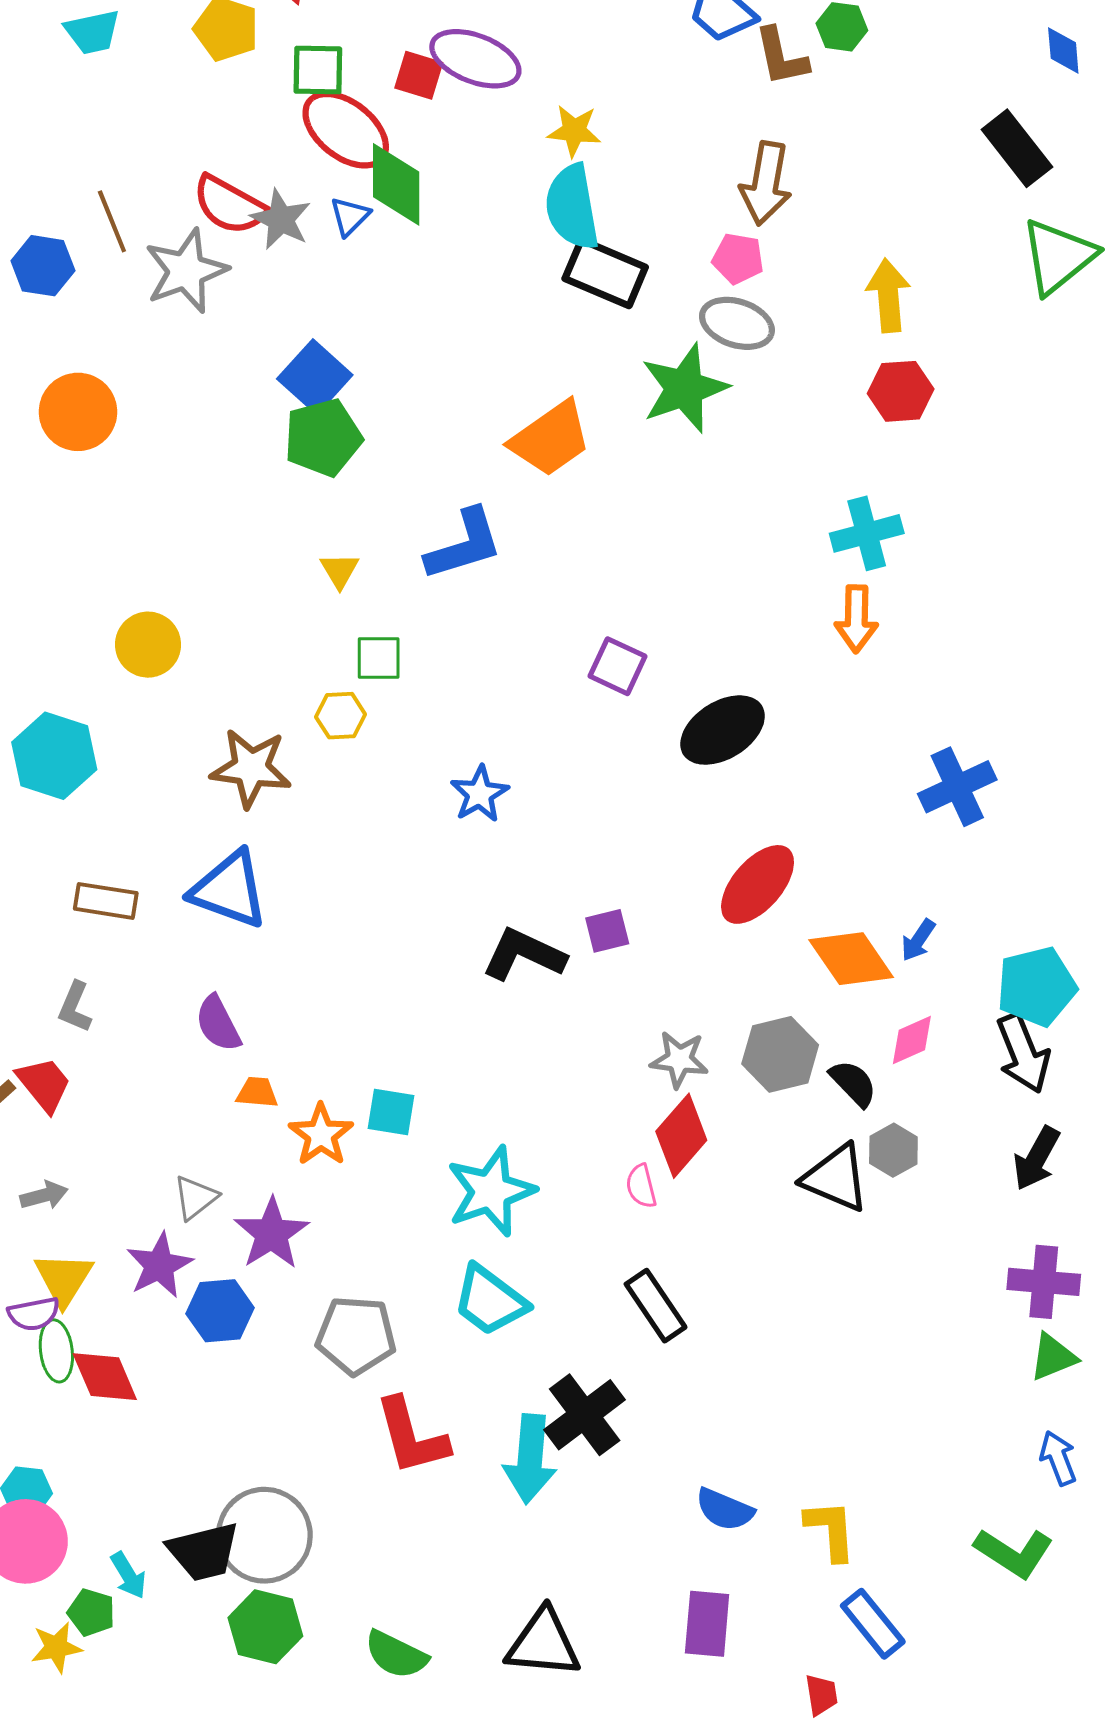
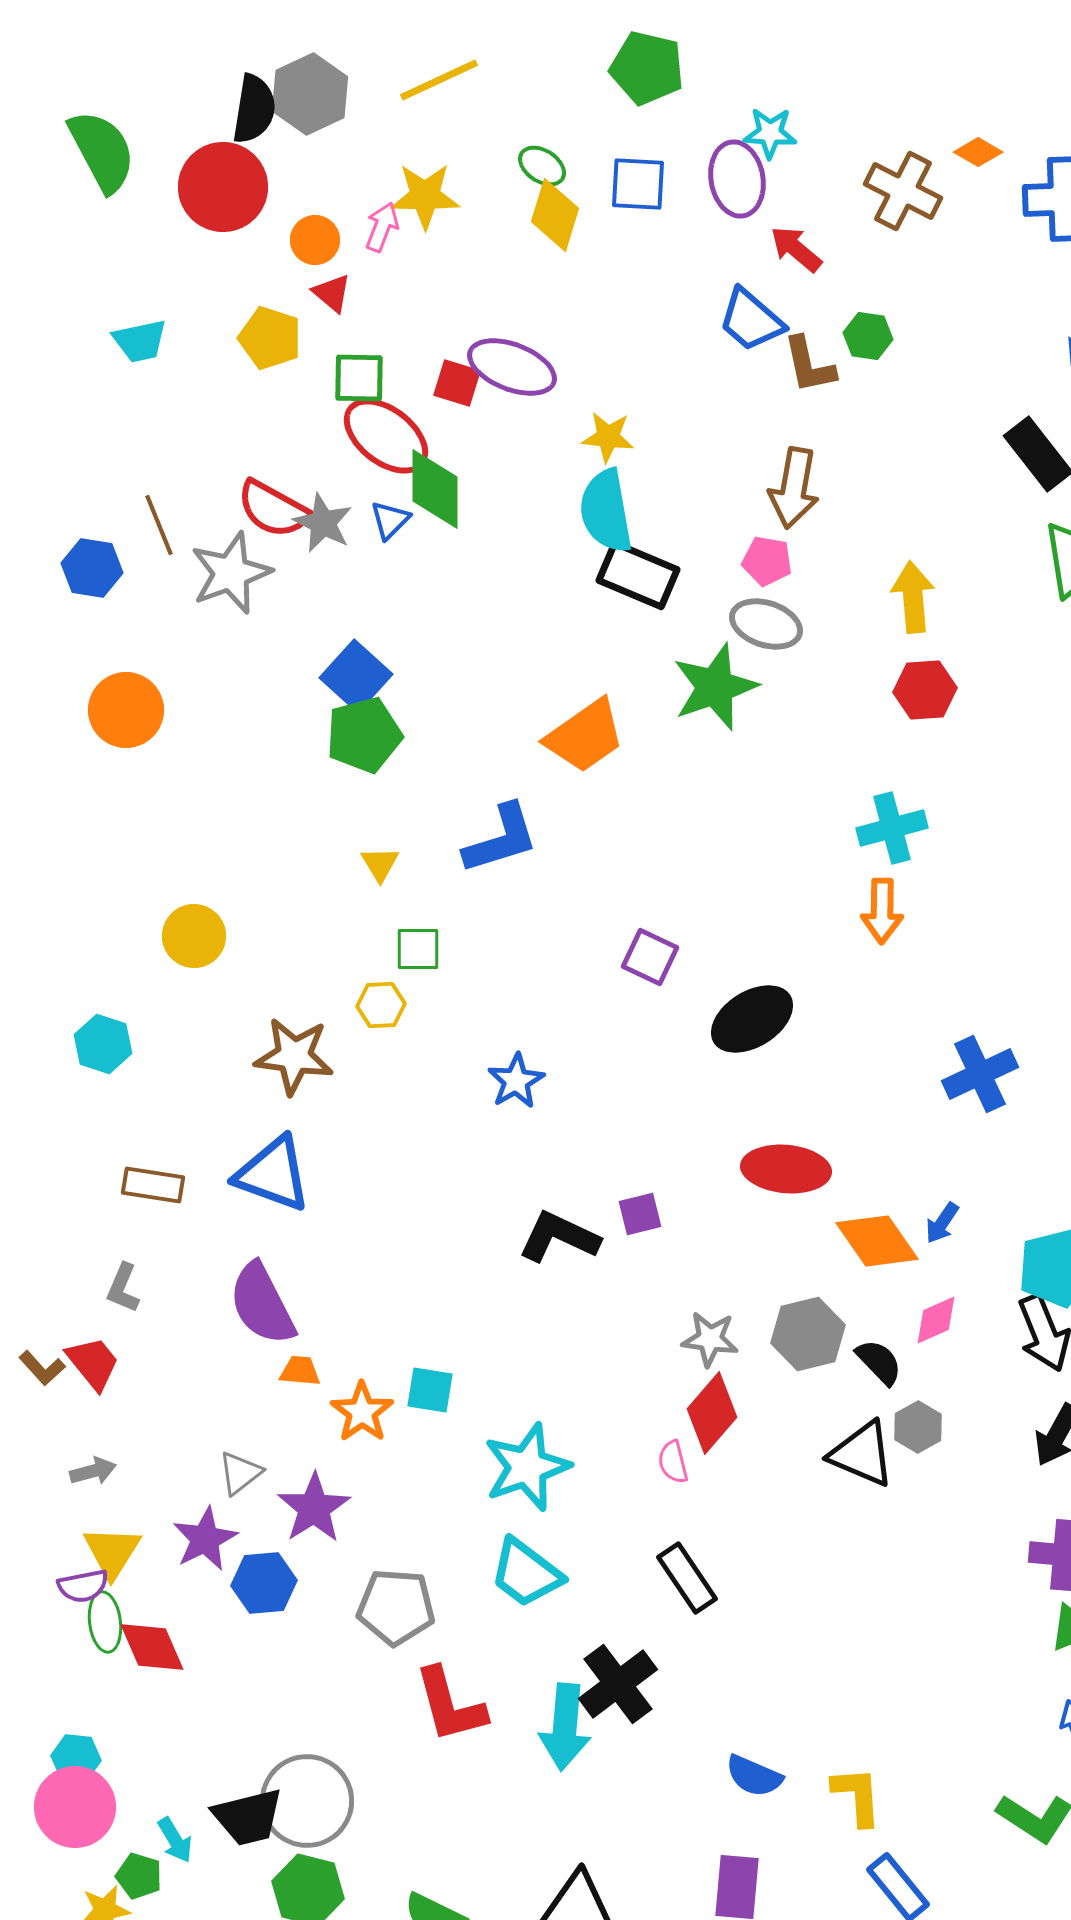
cyan hexagon: (54, 756) -> (103, 1044), size x0.7
red ellipse: (758, 884) -> (786, 1169), turned 54
purple semicircle: (218, 1023) -> (262, 1304), size x1.5

